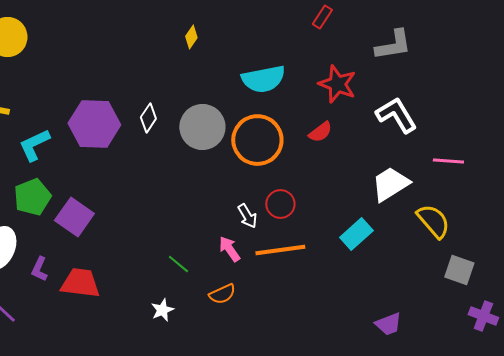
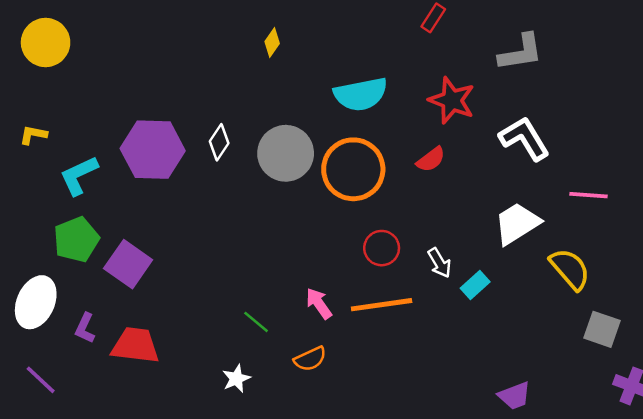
white arrow: (247, 216) -> (439, 263), moved
cyan rectangle: (356, 234) -> (475, 285), size x0.7

